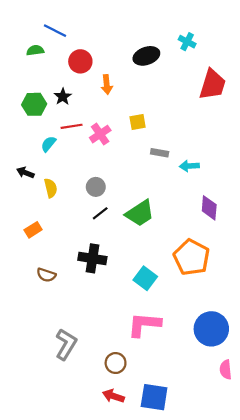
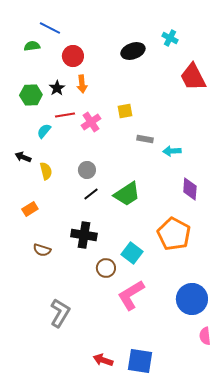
orange arrow: (107, 85) -> (82, 84), moved
red trapezoid: (212, 85) -> (193, 77), turned 136
pink L-shape: (144, 324) -> (131, 295), turned -36
brown circle: (116, 363) -> (106, 268), moved

